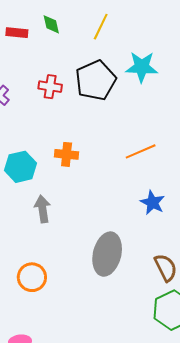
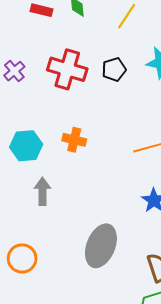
black pentagon: (96, 80) -> (114, 69), size x0.6
red cross: (50, 87) -> (67, 69), size x1.6

